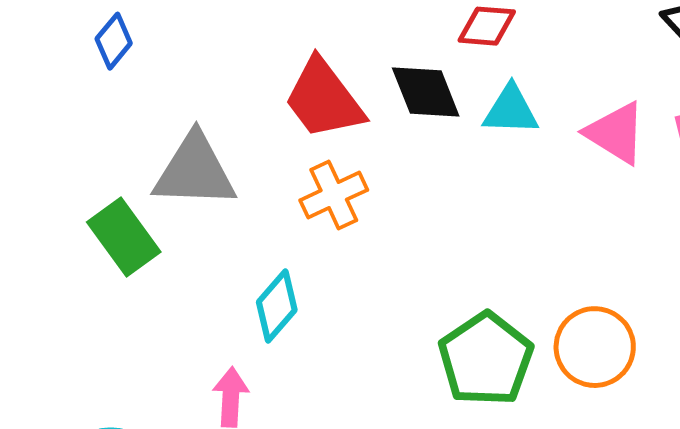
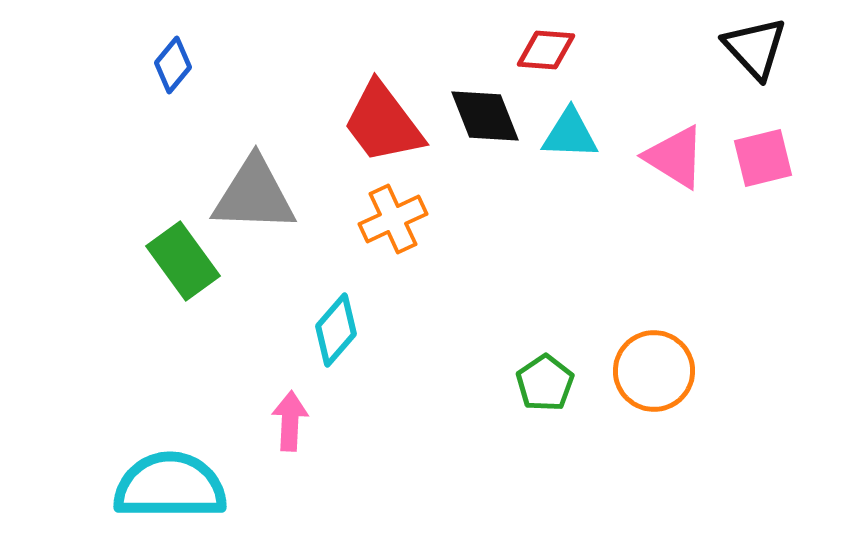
green pentagon: (486, 359) -> (545, 383), size x0.6

